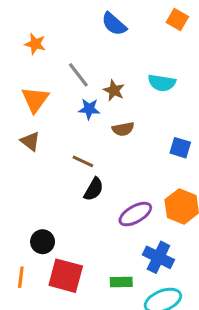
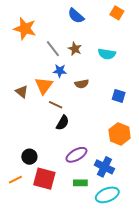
orange star: (35, 44) -> (25, 29), size x1.6
brown star: (114, 90) -> (75, 49), moved
orange triangle: (35, 100) -> (44, 86), moved
purple ellipse: (135, 214) -> (76, 155), moved
orange line: (21, 277) -> (15, 180), turned 56

